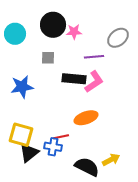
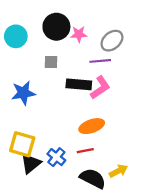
gray ellipse: (118, 38) -> (112, 41), moved
red line: (61, 137) -> (85, 151), moved
blue cross: (53, 147) -> (56, 157), turned 30

